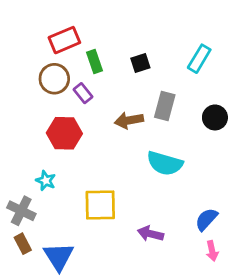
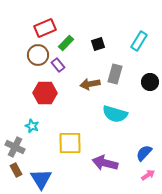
green rectangle: (94, 62) -> (66, 43), turned 63
purple arrow: (150, 234) -> (105, 163), size x1.4
pink arrow: (212, 251) -> (148, 175), turned -112

